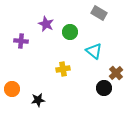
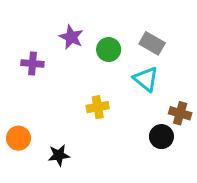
gray rectangle: (99, 13) -> (152, 43), moved
brown cross: (116, 73) -> (180, 113), turned -32

